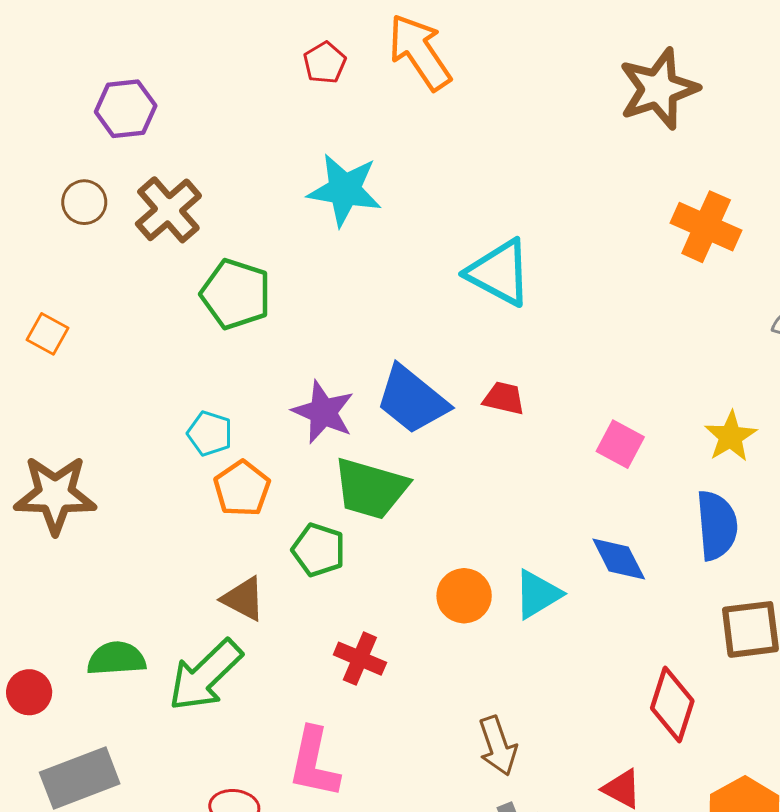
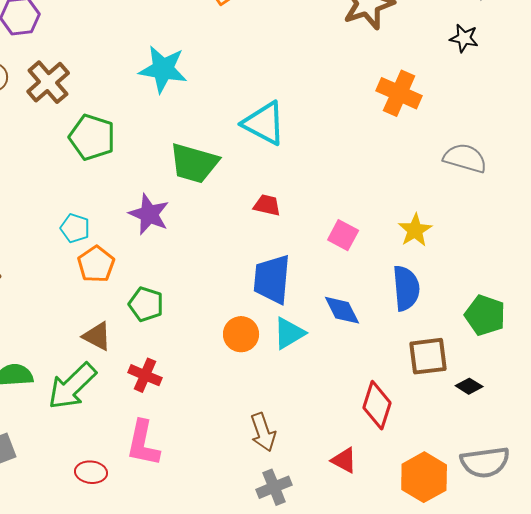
blue trapezoid: (412, 400) -> (272, 279), moved, turned 56
green trapezoid: (371, 489) -> (194, 163), moved
red cross: (360, 659) -> (145, 375), moved

